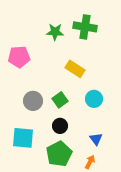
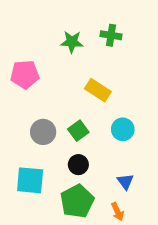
green cross: (85, 27) -> (111, 35), size x0.7
orange arrow: (90, 162) -> (118, 212), turned 128

